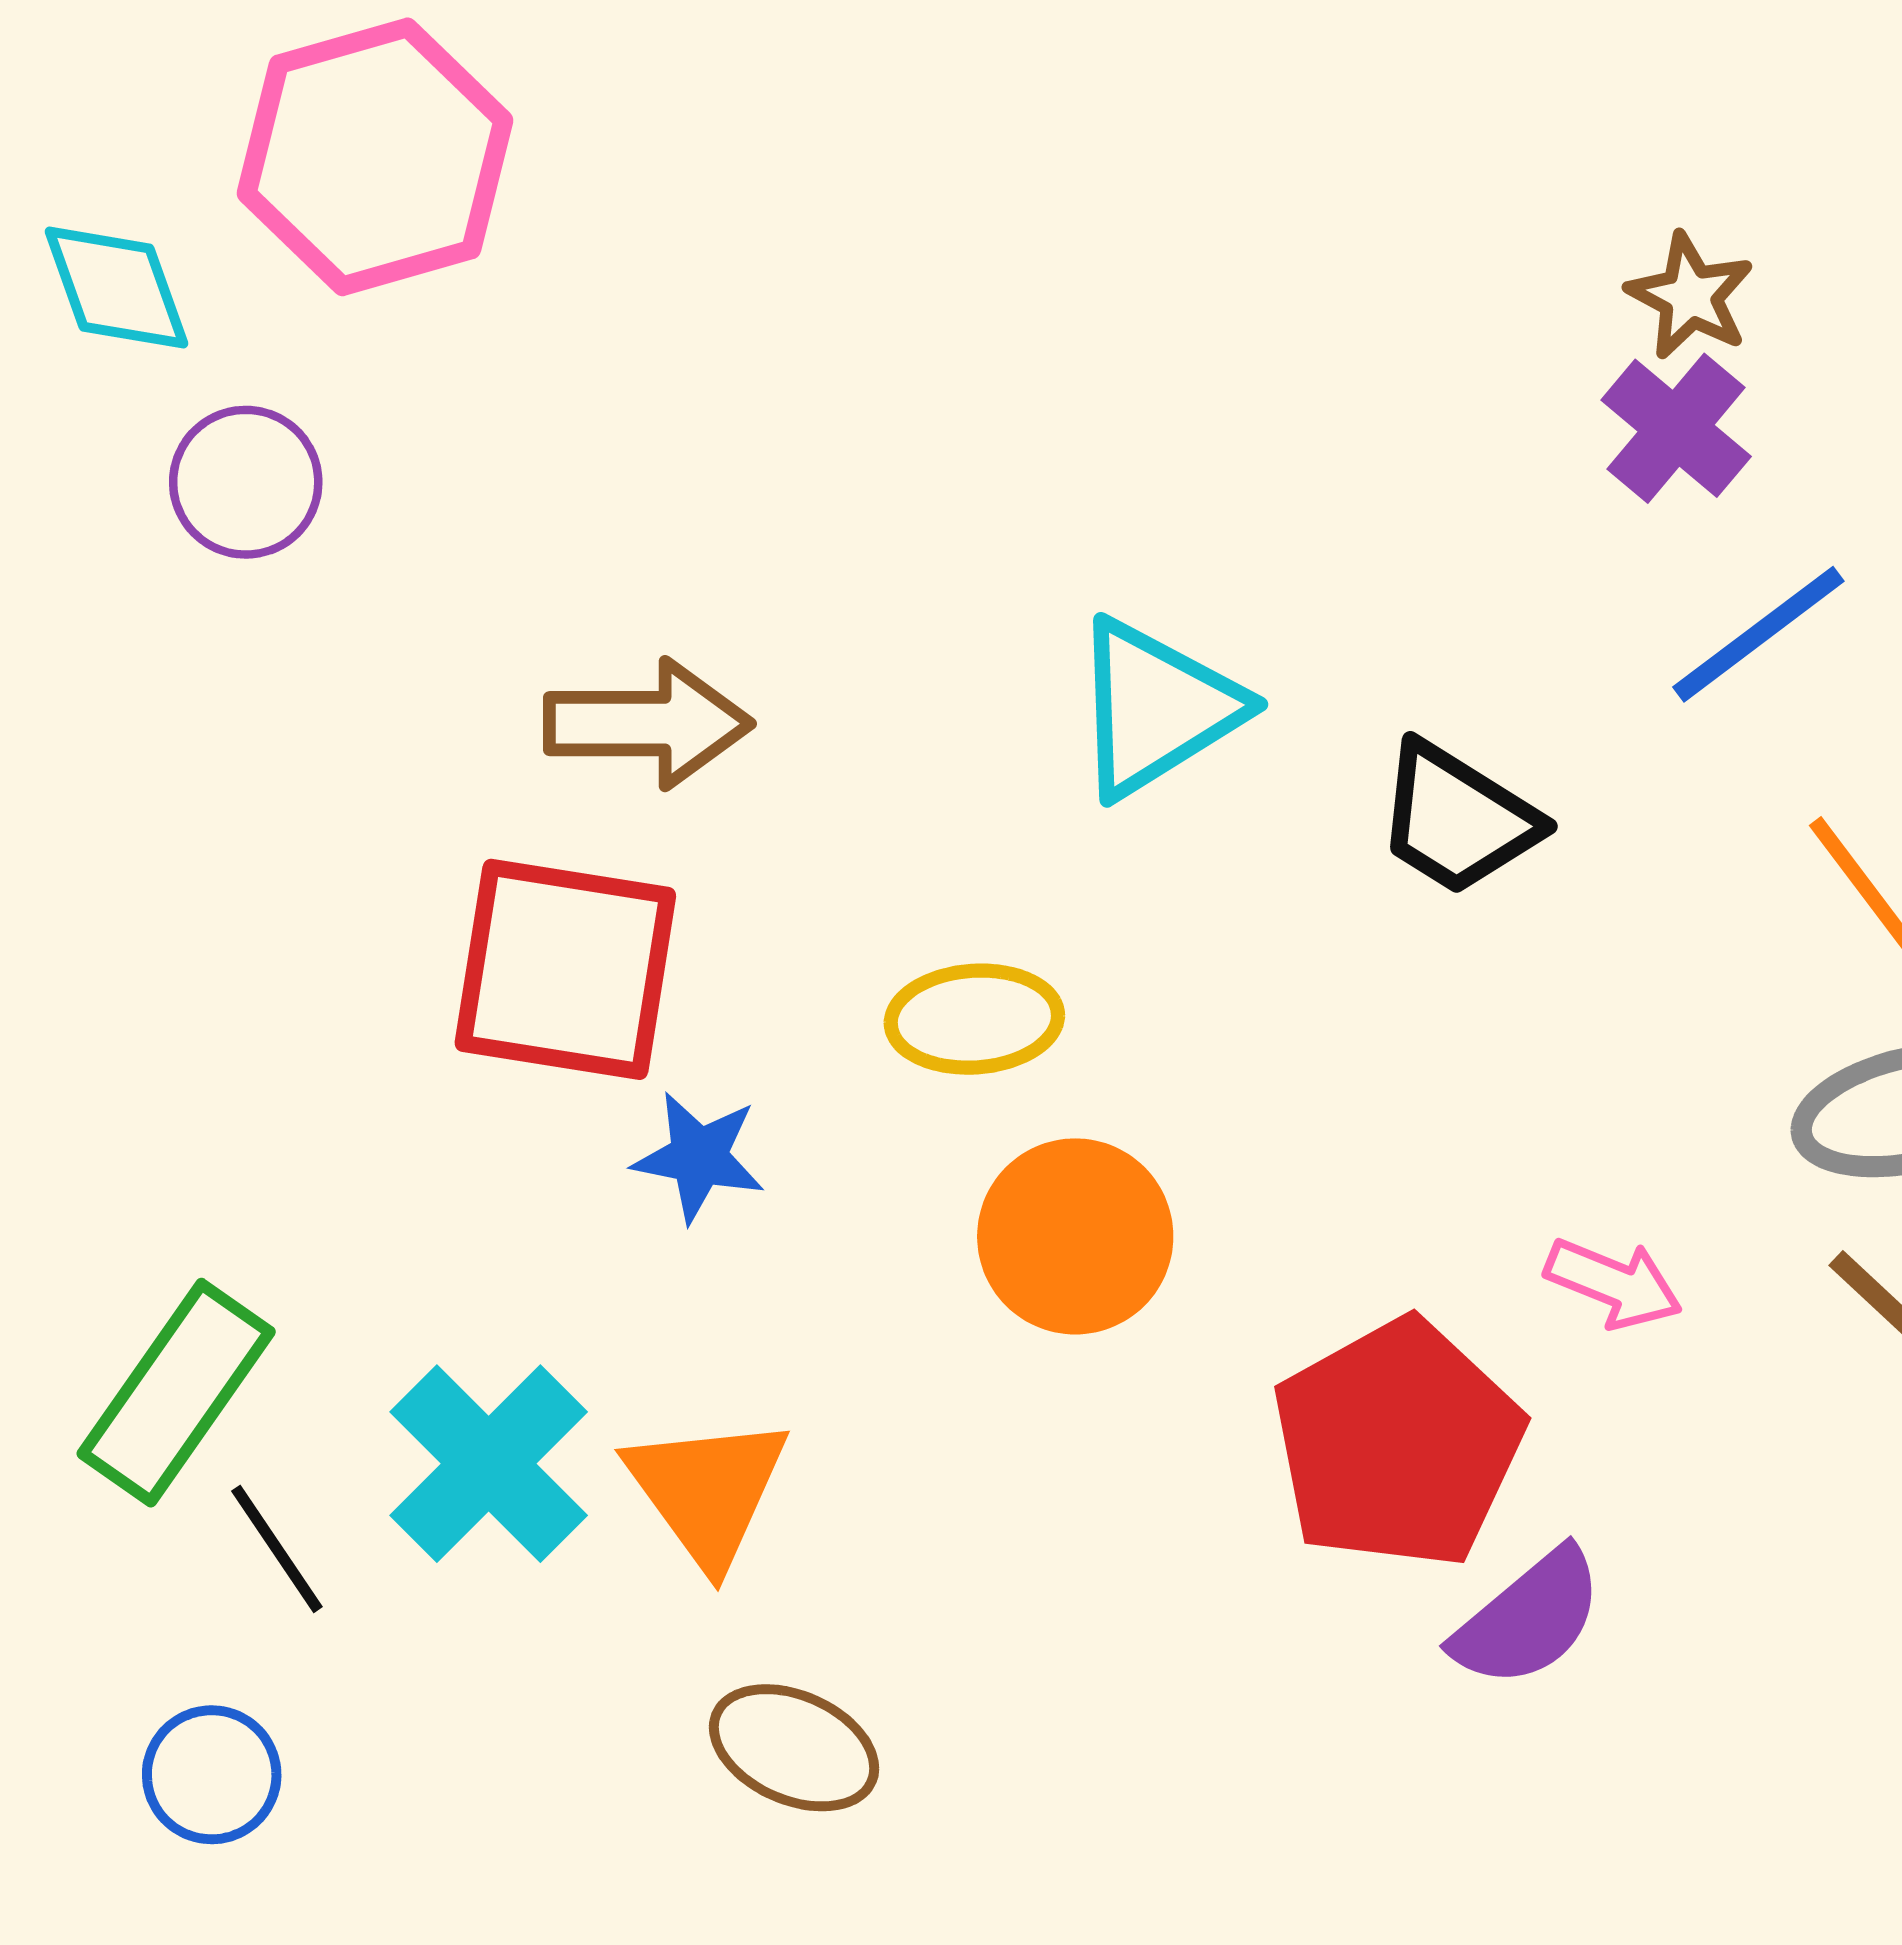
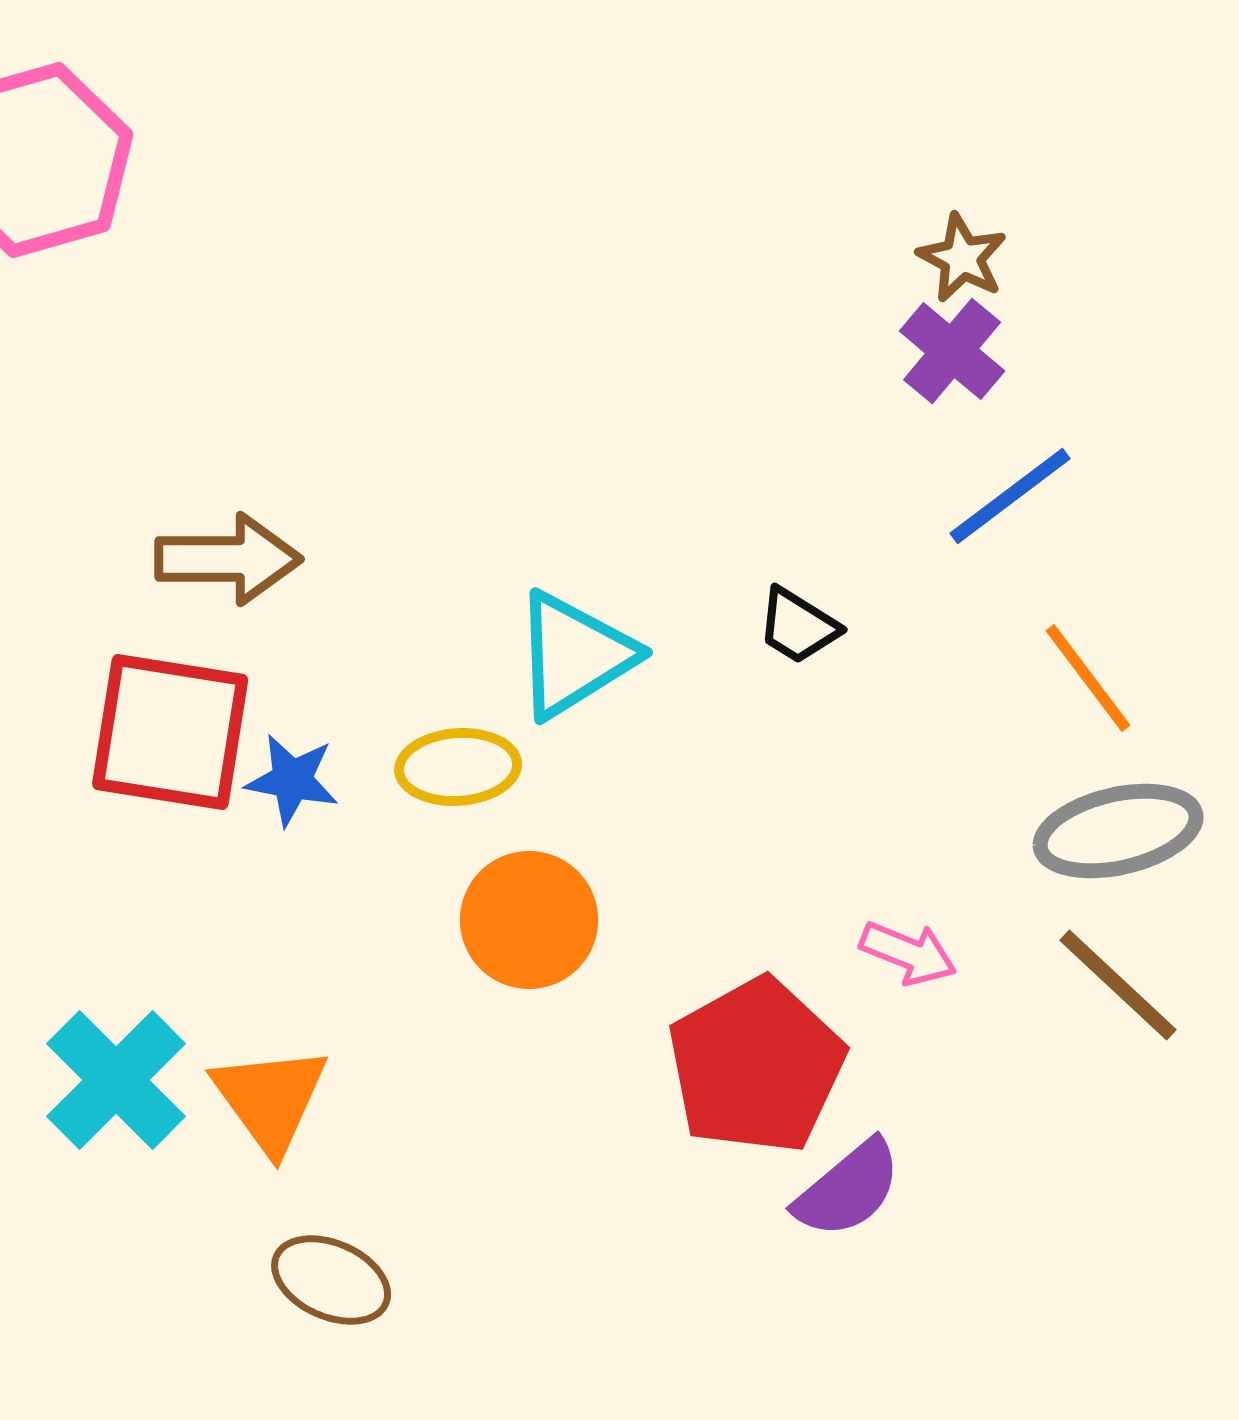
cyan triangle: (1156, 708) -> (574, 655), moved
black trapezoid: (1457, 819) -> (798, 626), size x0.7
blue star: (699, 1157) -> (292, 780), moved

